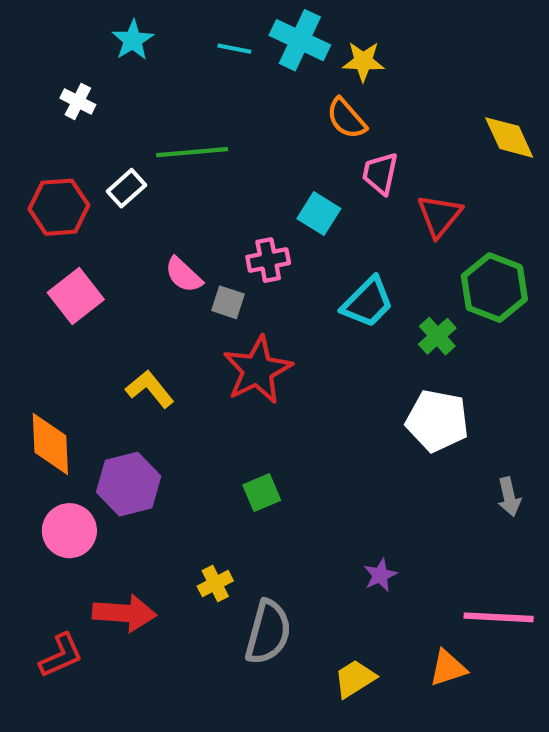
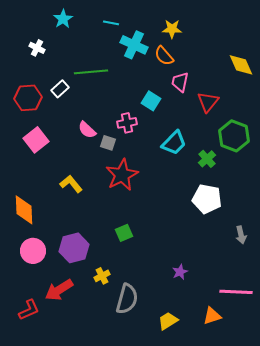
cyan cross: (300, 40) -> (134, 45), moved
purple hexagon: (129, 484) -> (74, 248), moved
red arrow: (124, 613) -> (59, 290), turned 144

